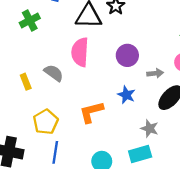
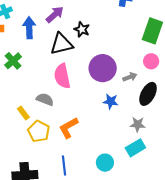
purple circle: (127, 55) -> (103, 68), size x1.4
orange L-shape: (91, 112) -> (68, 128), moved
yellow pentagon: (46, 122) -> (39, 131), moved

